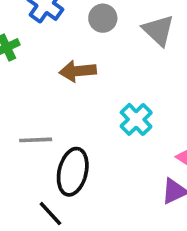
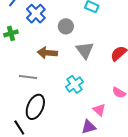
gray triangle: (158, 30) -> (85, 50), moved
gray line: (36, 140) -> (28, 77), moved

